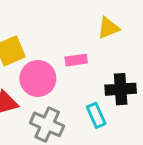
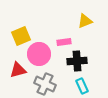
black cross: (121, 89) -> (77, 61), moved
cyan rectangle: (96, 115) -> (82, 86), moved

